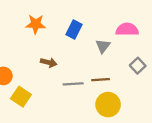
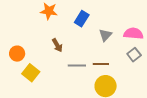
pink semicircle: (127, 29) -> (133, 34), moved
brown arrow: (49, 62) -> (57, 45), turned 40

